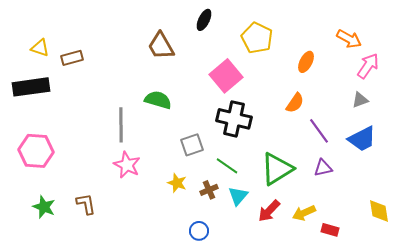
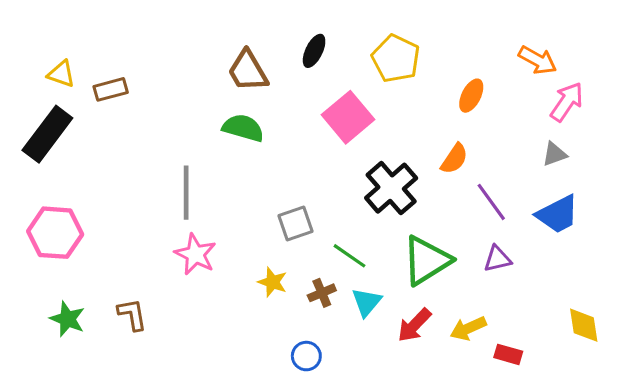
black ellipse: (204, 20) -> (314, 51), moved
black rectangle: (31, 87) -> (47, 134), turned -45
green semicircle: (158, 100) -> (243, 128), moved
black cross: (234, 119) -> (391, 188), moved, turned 36

